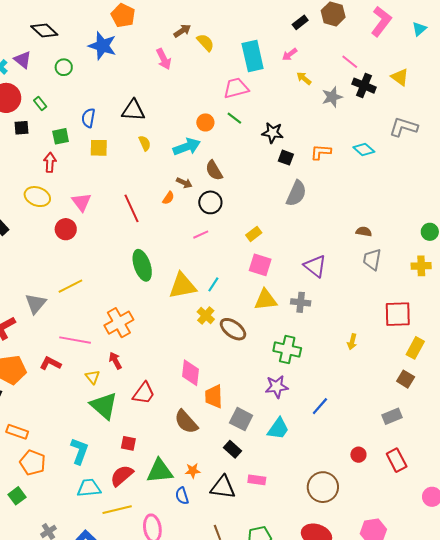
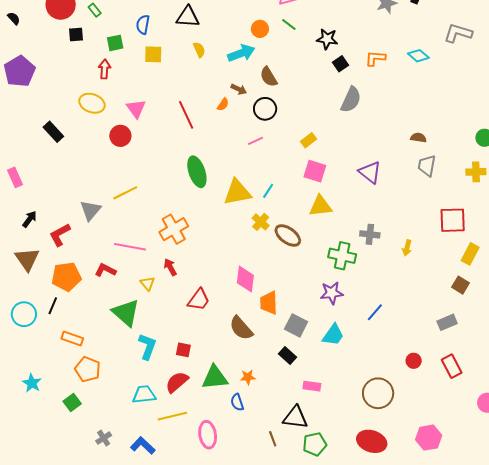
black square: (286, 158) -> (340, 64), turned 35
gray cross: (301, 302) -> (370, 234), moved
green triangle: (104, 406) -> (126, 313), moved
cyan L-shape: (79, 451) -> (147, 346), moved
black triangle: (223, 487) -> (295, 417), moved

